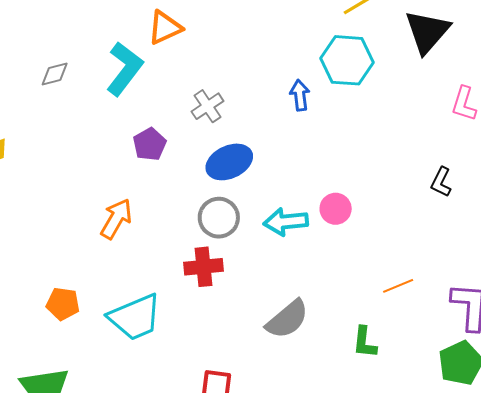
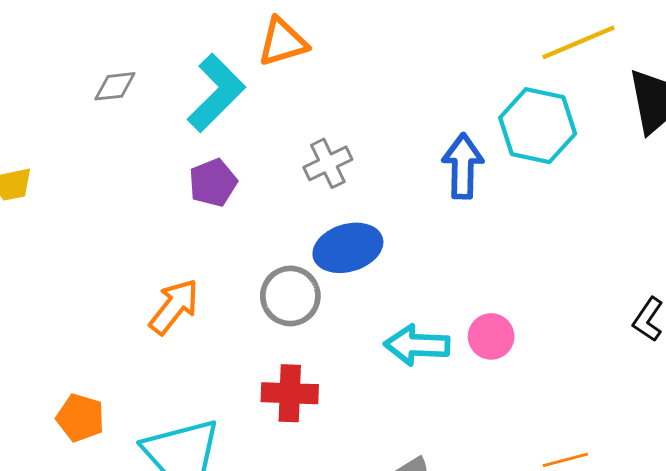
blue arrow: (300, 95) -> (463, 166), size x1.4
purple pentagon: (150, 144) -> (213, 183), moved
gray circle: (219, 218) -> (290, 296), moved

